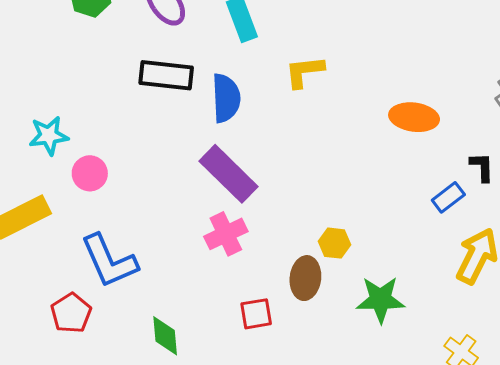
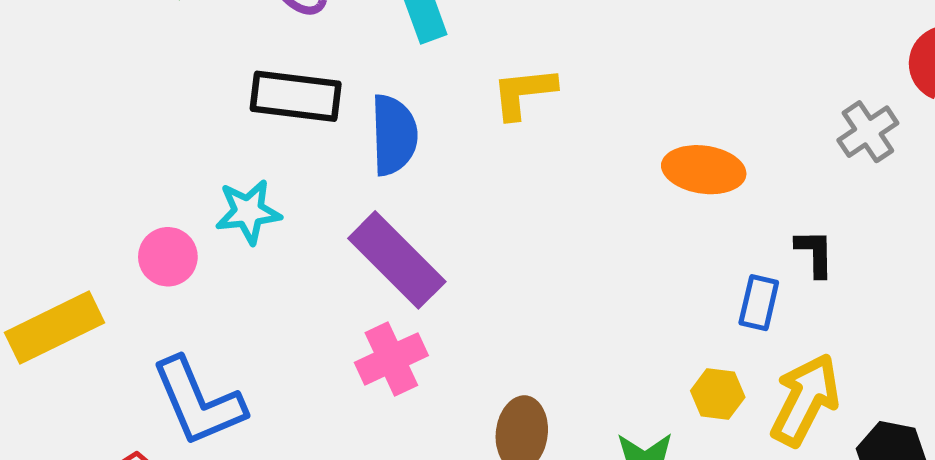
cyan star: (49, 136) -> (248, 212), moved
blue rectangle: (448, 197) -> (759, 303), turned -40
yellow hexagon: (335, 243) -> (718, 394), moved

